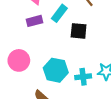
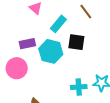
purple rectangle: (34, 21) -> (27, 44), moved
cyan hexagon: (56, 70) -> (51, 51), moved

